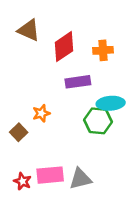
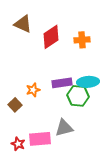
purple rectangle: (78, 82) -> (62, 83), moved
gray triangle: (80, 179) -> (64, 128), moved

